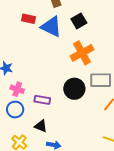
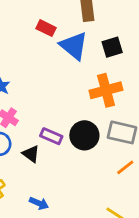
purple rectangle: (42, 100) -> (51, 136), moved
black triangle: (41, 126) -> (31, 154), moved

